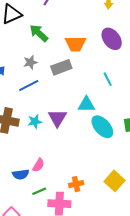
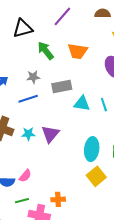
orange trapezoid: (76, 44) -> (78, 51), moved
cyan triangle: (86, 104) -> (82, 104), moved
cyan ellipse: (102, 127) -> (92, 149), turned 40
yellow square: (114, 181) -> (96, 176), moved

